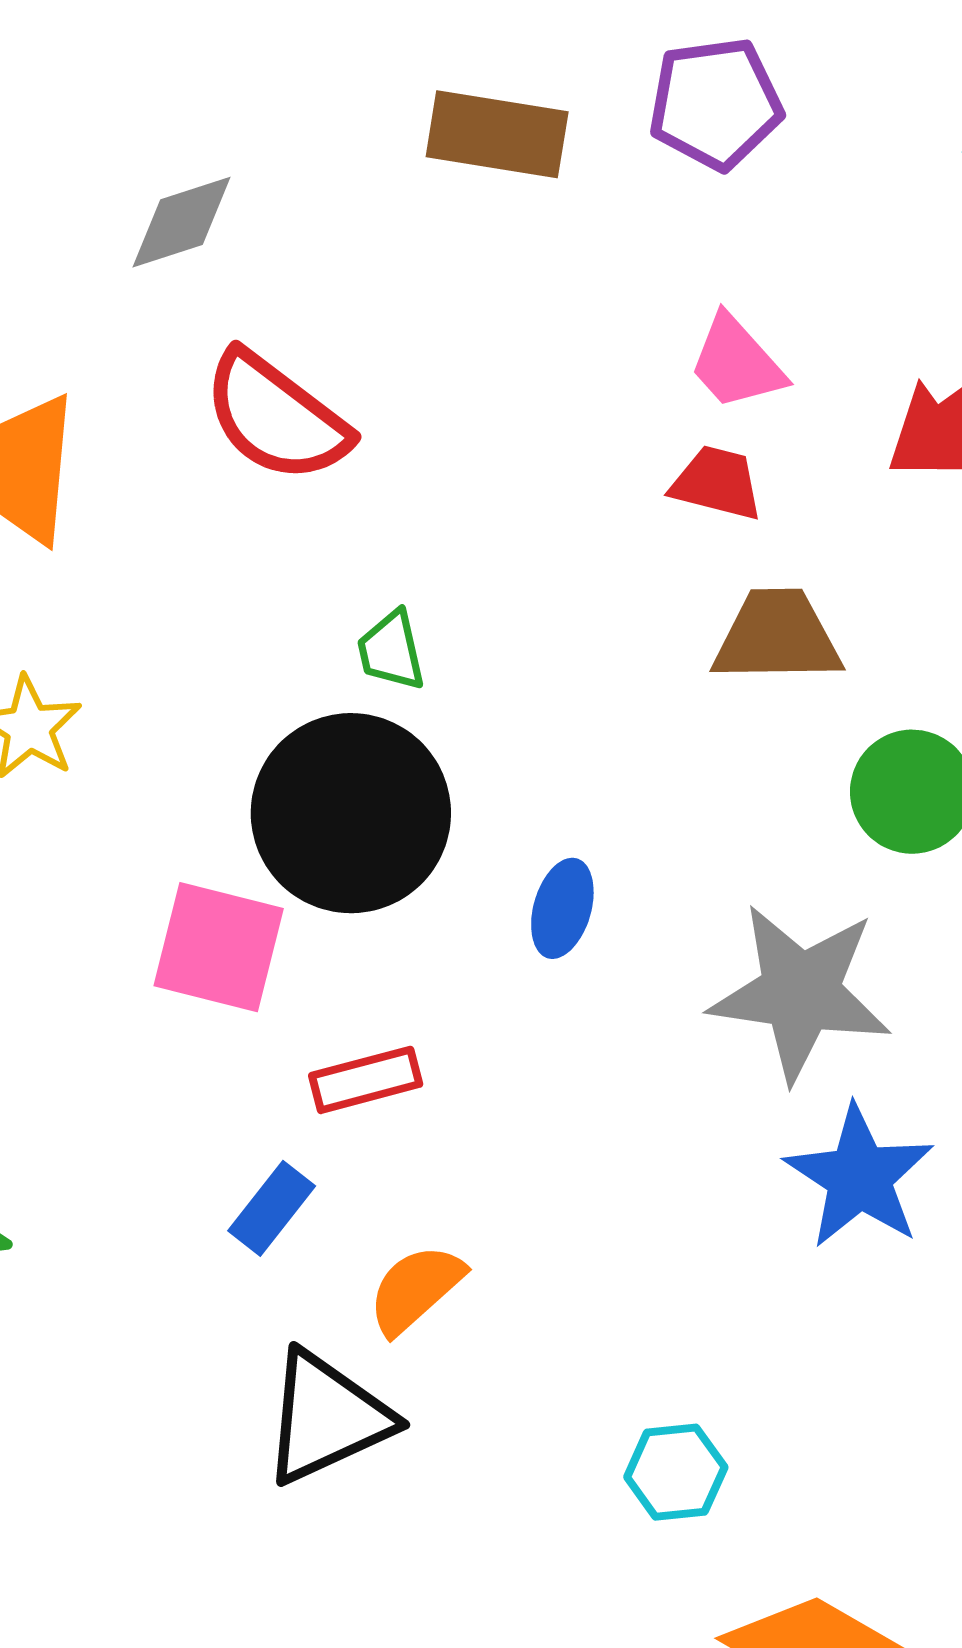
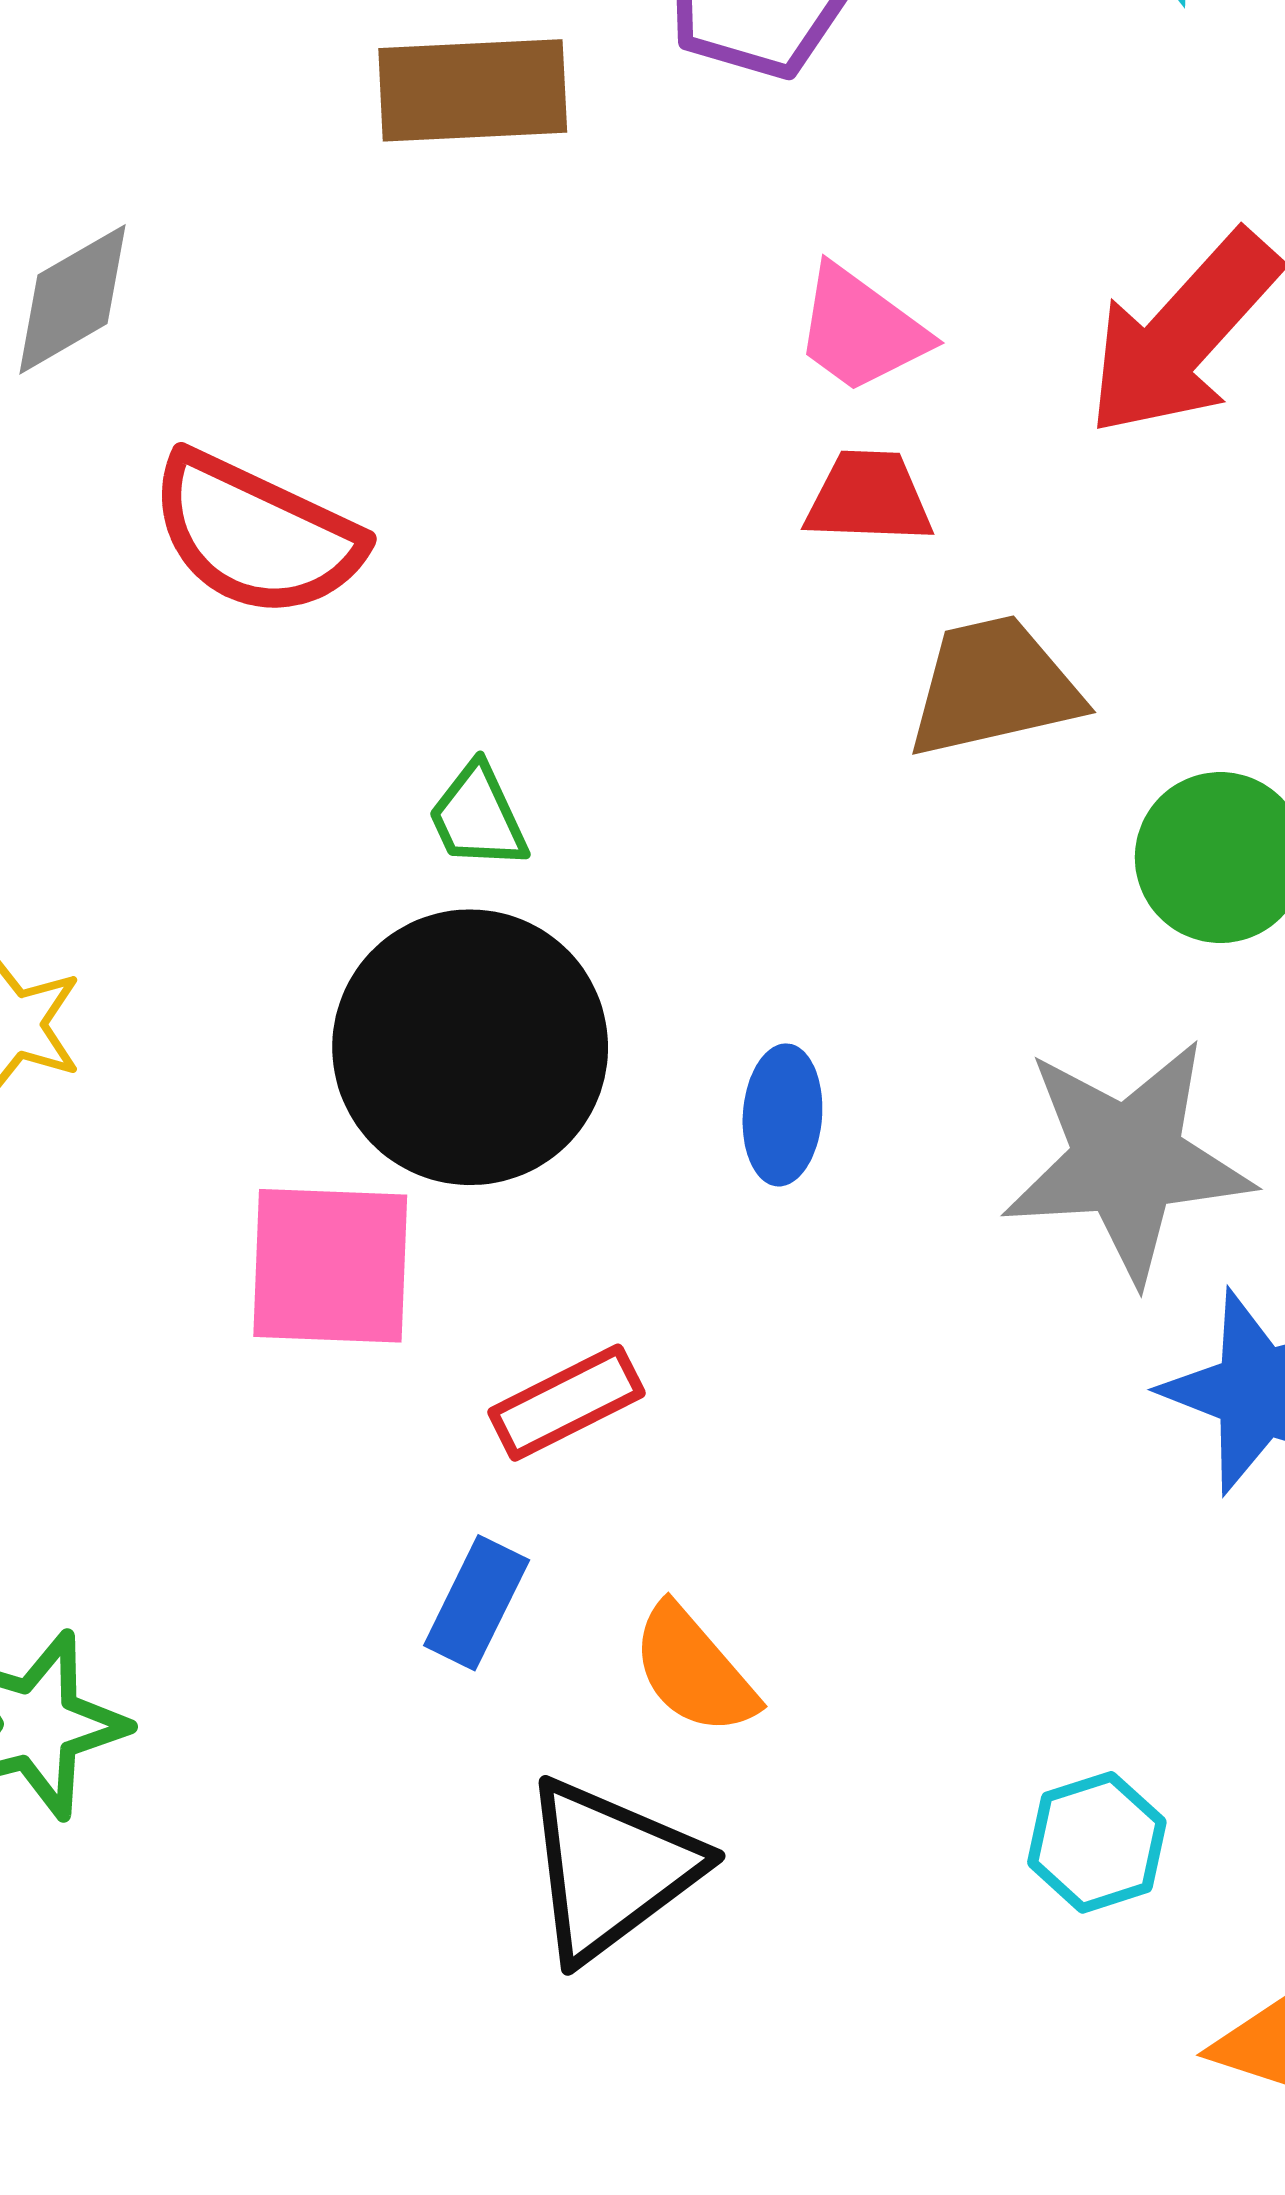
orange semicircle: (416, 1289) -> (694, 1670), turned -77

